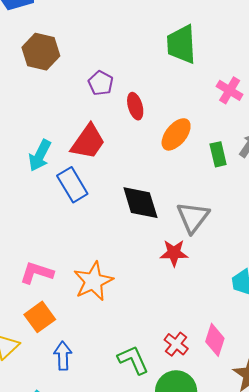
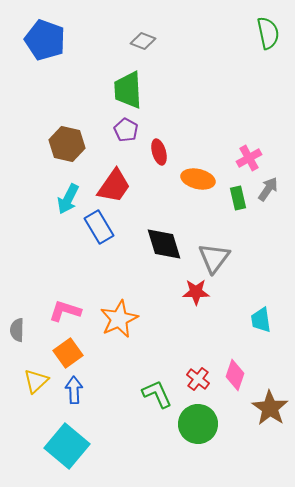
green trapezoid: (181, 44) -> (128, 90), moved
brown hexagon: (41, 52) -> (67, 144), moved
pink cross: (230, 90) -> (249, 158), moved, turned 30
orange ellipse: (176, 134) -> (198, 179), turned 64
blue arrow: (63, 356) -> (74, 390), moved

